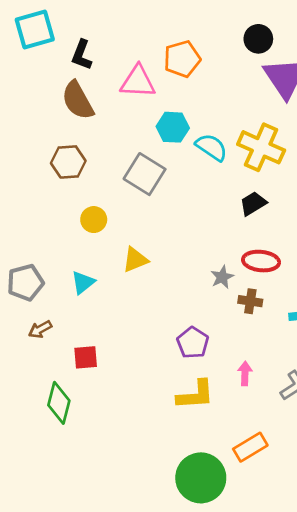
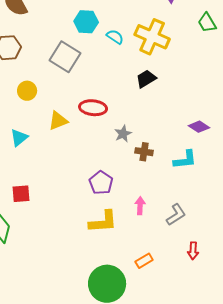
cyan semicircle: (211, 147) -> (115, 37), size x0.7
red ellipse: (261, 261) -> (93, 108), moved
orange rectangle: (250, 447) -> (144, 261), size x0.7

